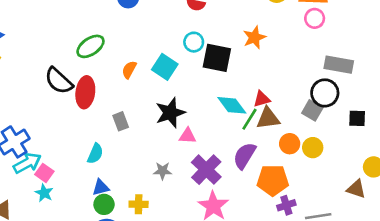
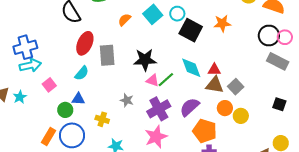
pink circle: (315, 18) -> (285, 37), moved
cyan square: (165, 67) -> (153, 14), moved
red ellipse: (85, 92) -> (85, 43), moved
black circle: (325, 93) -> (269, 35), moved
gray square: (312, 110) -> (236, 87), moved
green line: (249, 119) -> (166, 80), moved
gray rectangle: (121, 121) -> (107, 55), size x1.5
pink square: (44, 173) -> (49, 85), moved
cyan star: (44, 193) -> (20, 97), moved
green circle: (104, 204) -> (65, 110), moved

